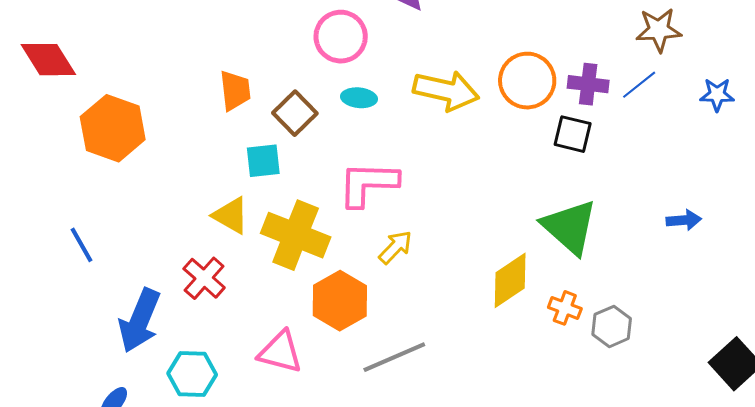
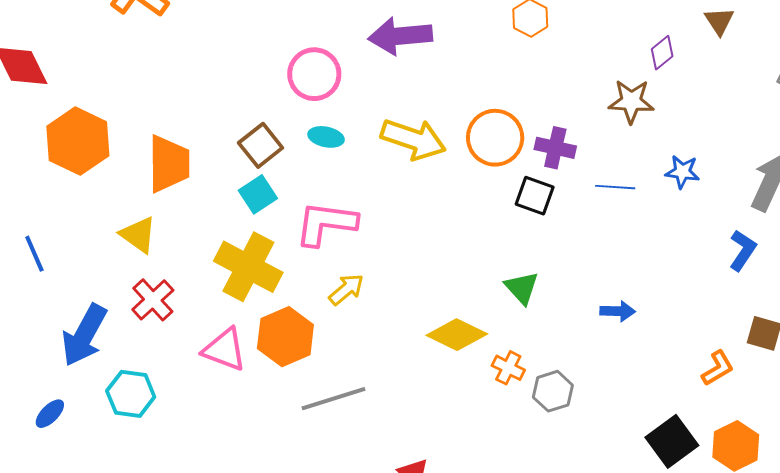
blue line: (639, 85) -> (615, 187), moved, turned 36
orange trapezoid: (235, 90) -> (169, 164), moved, size x1.4
cyan square: (263, 161) -> (258, 194), moved, turned -33
yellow triangle: (231, 215) -> (138, 235), moved
blue arrow: (684, 220) -> (618, 311), moved
green triangle: (570, 227) -> (522, 288), size x0.6
yellow diamond: (510, 280) -> (457, 335), turned 54
pink triangle: (280, 352) -> (225, 350), moved

